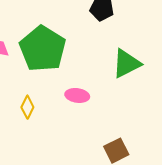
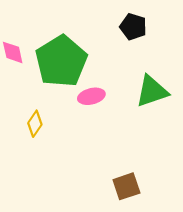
pink ellipse: (77, 95) -> (91, 96), moved, turned -30

